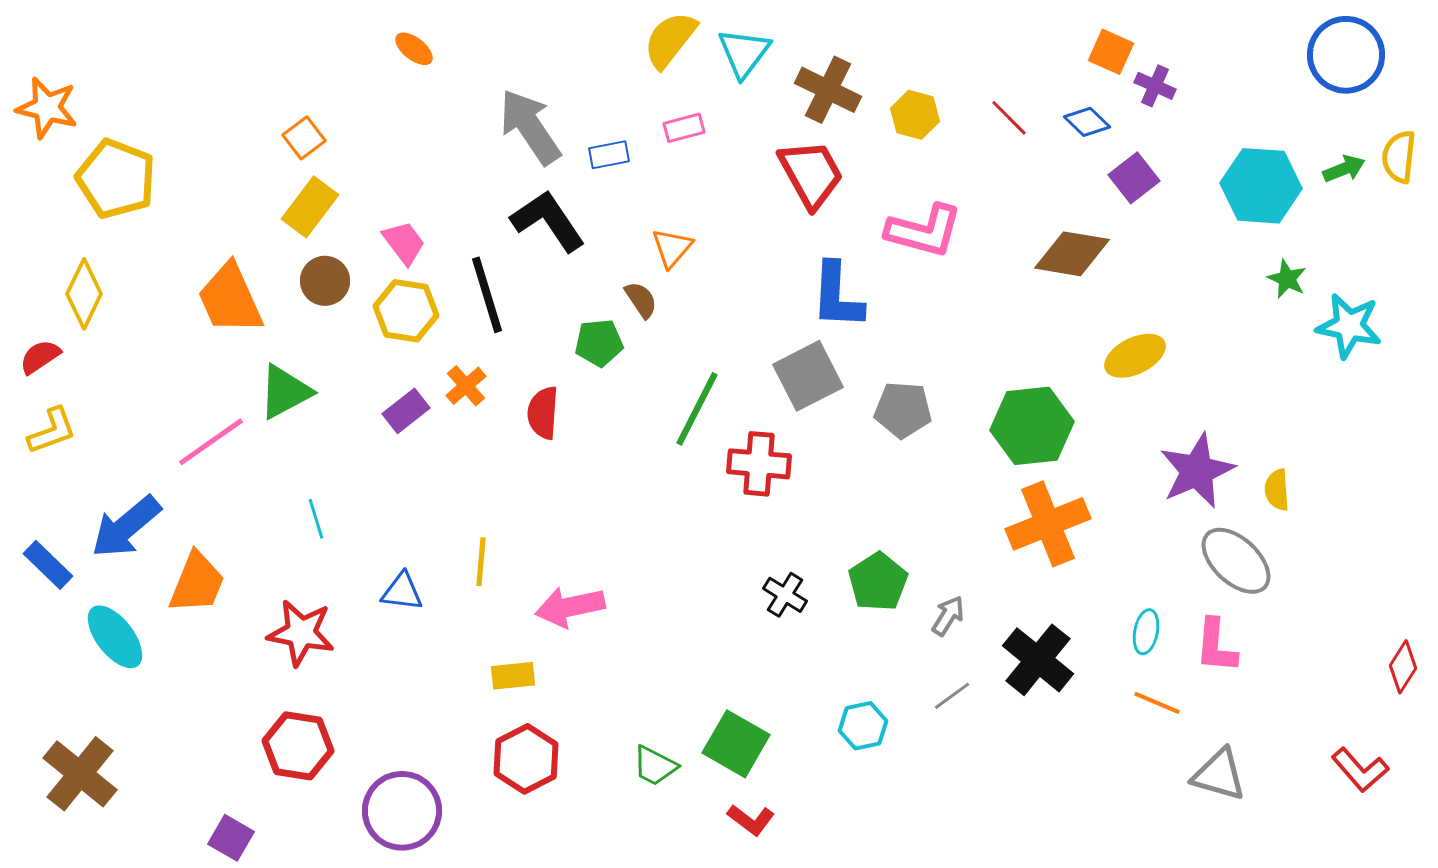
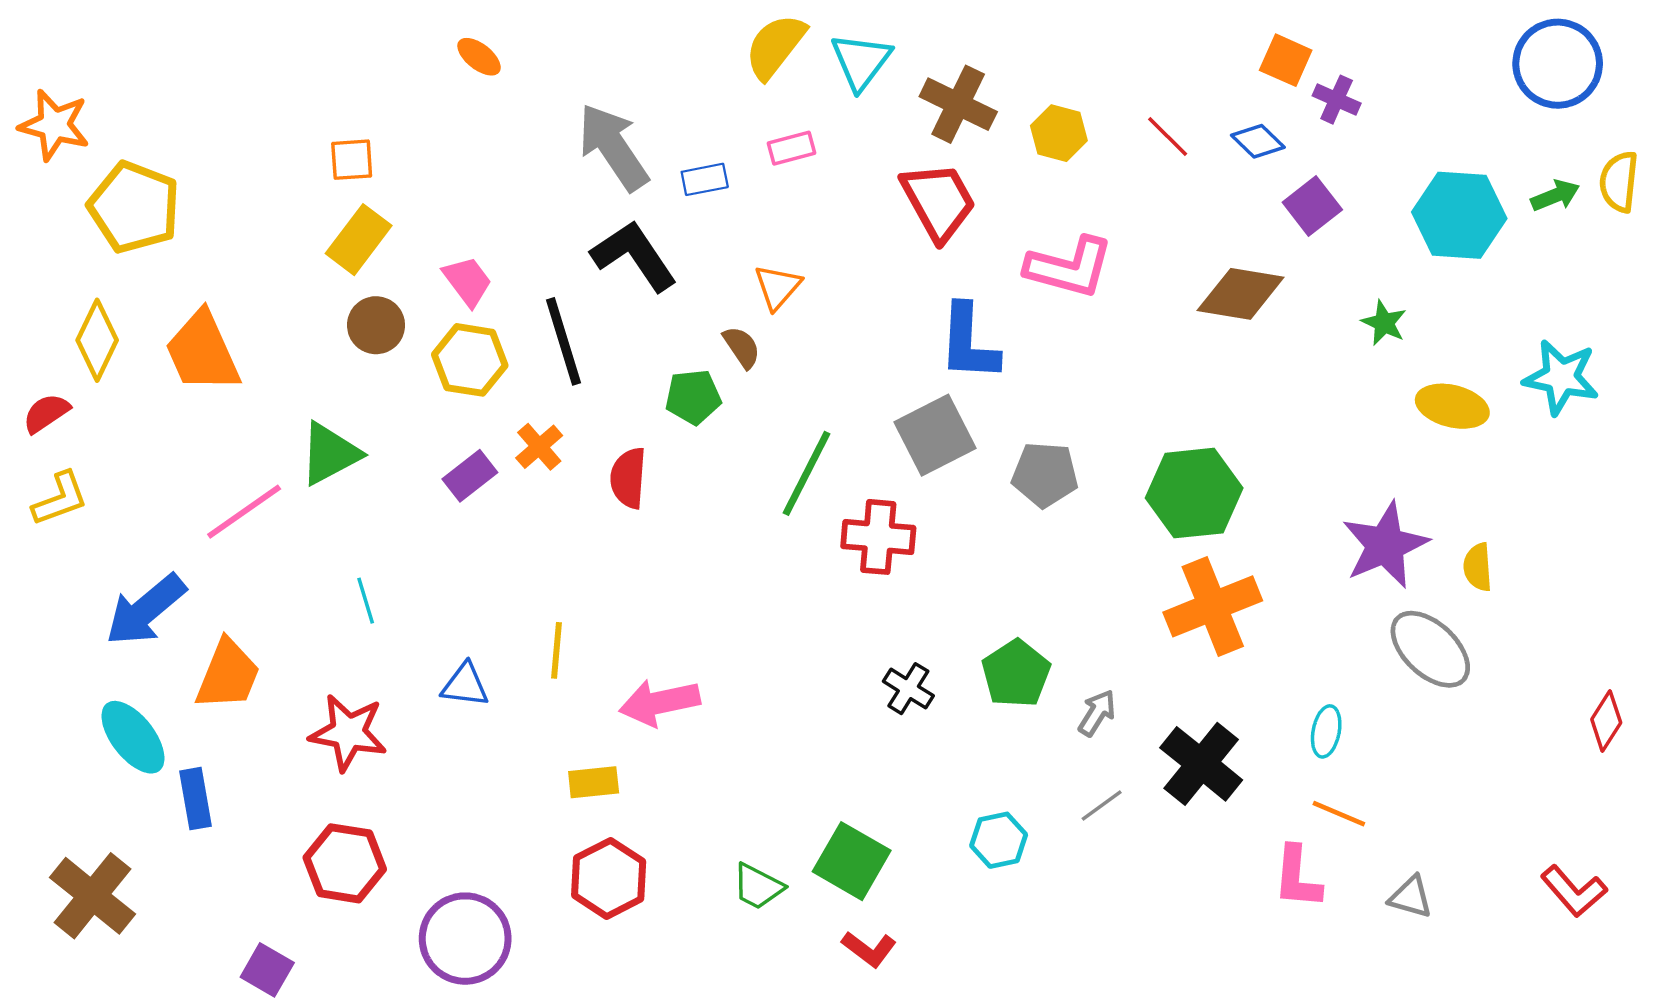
orange square: (304, 138) -> (352, 160), turned 33
green star: (1287, 279) -> (1384, 323), moved
orange trapezoid: (230, 299) -> (202, 352), moved
yellow ellipse: (1135, 356) -> (1452, 406), moved, turned 40
blue rectangle: (48, 565) -> (195, 799), moved, turned 36
pink L-shape: (1216, 646) -> (1297, 877), moved
red diamond: (1403, 667) -> (1606, 721), moved
gray triangle: (1219, 775) -> (1411, 897), size x0.7

